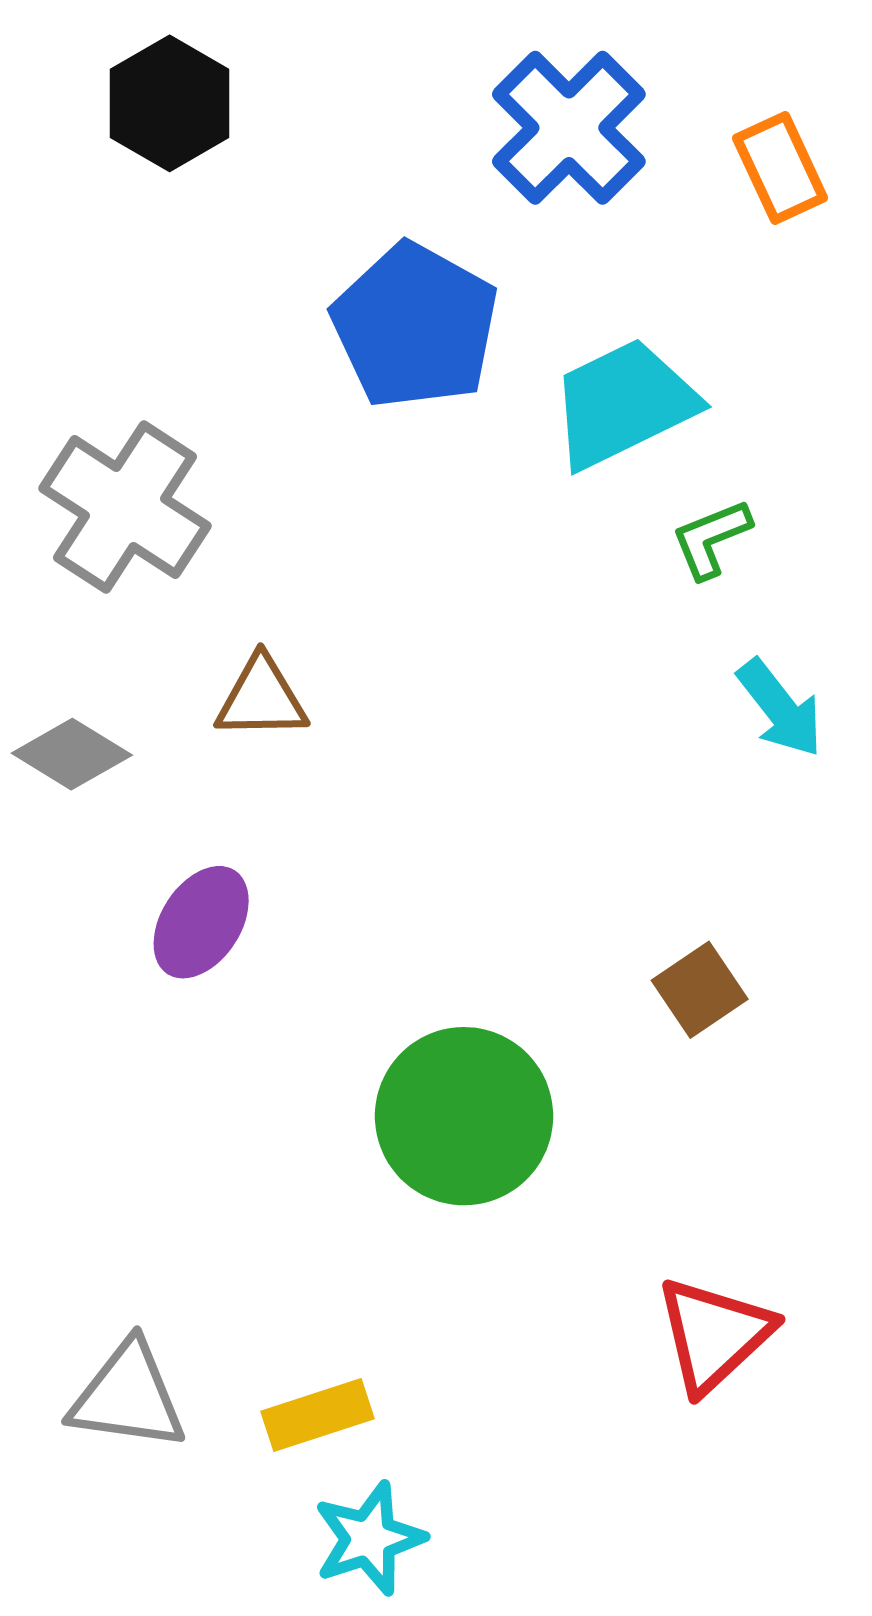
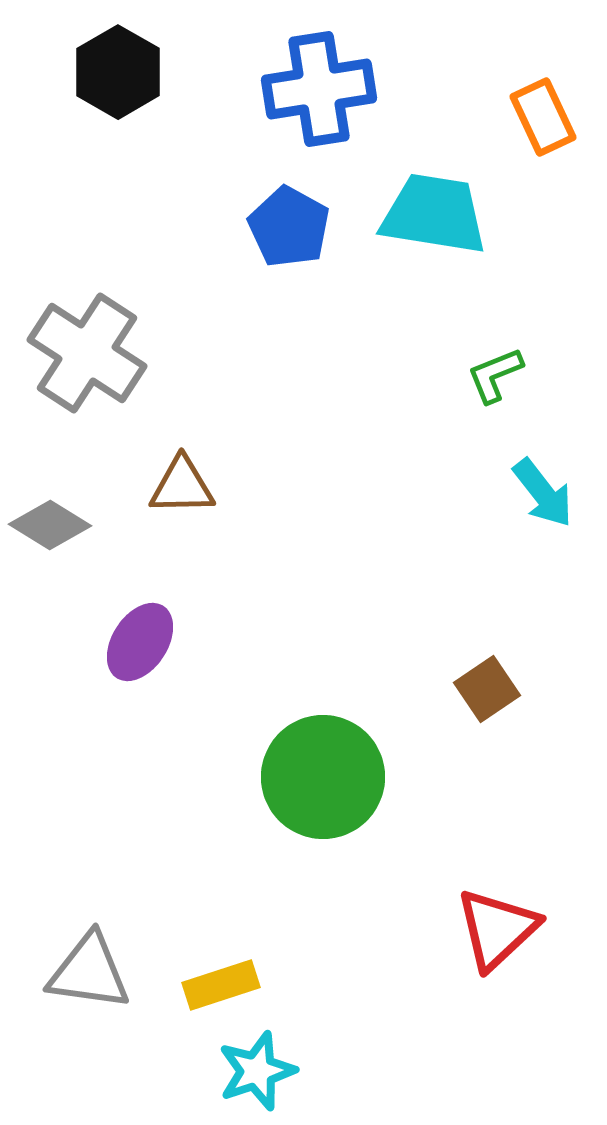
blue cross: (569, 128) -> (319, 89), moved, turned 36
blue pentagon: (415, 326) -> (289, 227), size x0.7
cyan trapezoid: (623, 404) -> (434, 214), moved, turned 35

